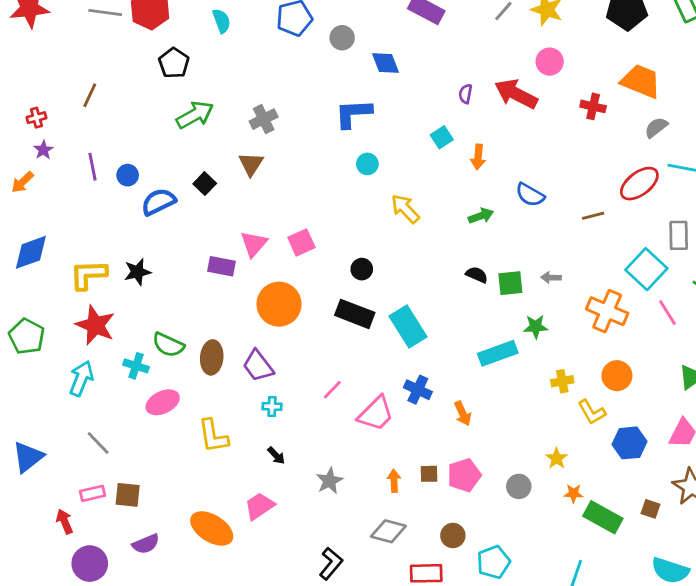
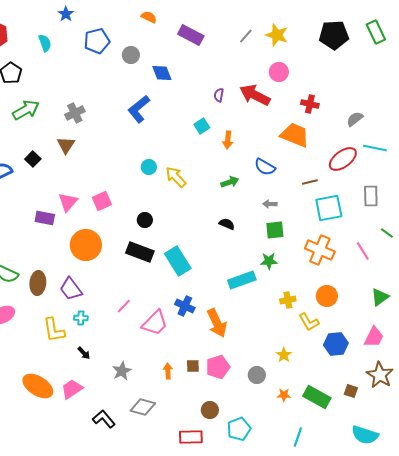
orange trapezoid: (641, 81) -> (295, 135), moved
blue L-shape: (353, 113) -> (139, 109), turned -36
cyan circle: (367, 164) -> (149, 167), moved
cyan square: (646, 269) -> (329, 208), moved, turned 36
gray arrow: (551, 278) -> (270, 204), moved
green square: (510, 283) -> (275, 230), moved
orange arrow: (463, 414) -> (217, 323), size x1.6
yellow L-shape: (213, 436) -> (54, 330), moved
orange star: (573, 493) -> (284, 395), moved
orange ellipse: (212, 528) -> (38, 386), moved
gray diamond: (388, 531) -> (143, 407), moved
black L-shape: (331, 564) -> (104, 419), moved, turned -80

